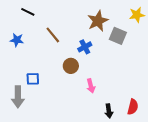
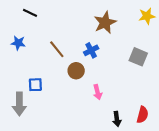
brown line: (53, 35) -> (57, 49), moved
gray square: (118, 36) -> (138, 57), moved

